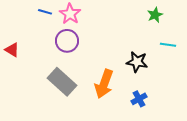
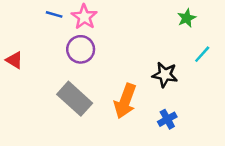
cyan line: (168, 45) -> (202, 54), turned -56

